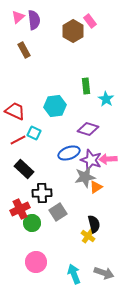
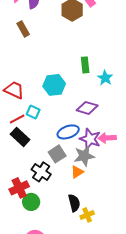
black rectangle: (24, 169) -> (20, 137), moved
orange triangle: (96, 187) -> (77, 172), moved
black cross: (42, 193) -> (41, 172), turned 36
gray square: (58, 212) -> (57, 154), moved
black semicircle: (94, 224) -> (74, 203), moved
yellow cross: (88, 236) -> (87, 215), turned 32

